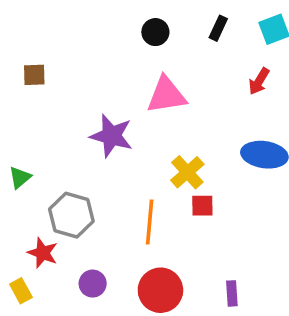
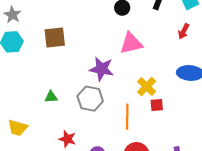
brown square: (34, 75) -> (55, 37), size x1.6
green triangle: (20, 177) -> (51, 97), turned 40
gray hexagon: (71, 215) -> (90, 99), moved

